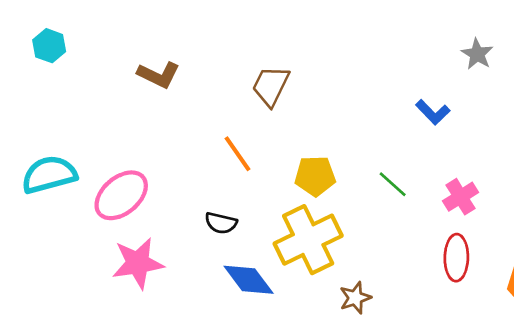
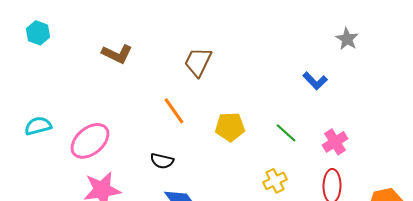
cyan semicircle: (49, 175) -> (38, 126), size x0.7
yellow cross: (308, 240) -> (275, 181), moved, size x0.5

